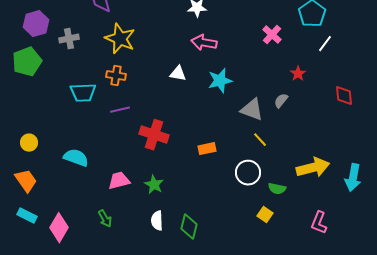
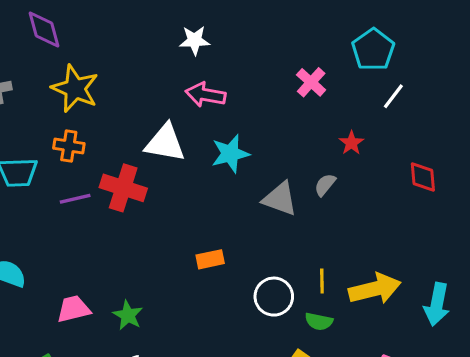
white triangle: (178, 74) -> (165, 143), size x1.6
red cross: (154, 135) -> (123, 188), moved
yellow line: (260, 140) -> (322, 281), moved, turned 42

